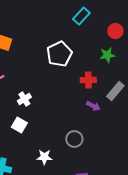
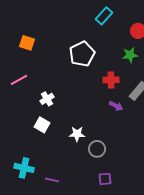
gray circle: (74, 139) -> (97, 149), moved
white star: (44, 157) -> (77, 134), moved

